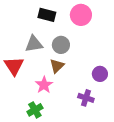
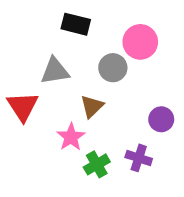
pink circle: (81, 15) -> (140, 42), moved
gray circle: (61, 45) -> (113, 68), moved
green cross: (35, 110) -> (97, 164), moved

